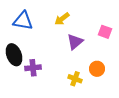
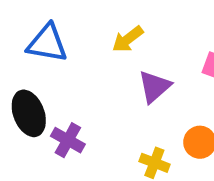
purple cross: (33, 68) -> (68, 140), turned 35

